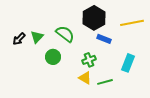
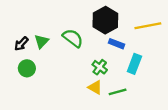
green circle: (53, 57) -> (27, 68), moved
green cross: (89, 60) -> (100, 67), turned -32
cyan rectangle: (128, 63) -> (134, 64), moved

